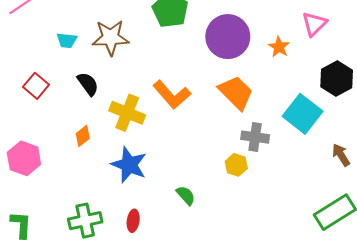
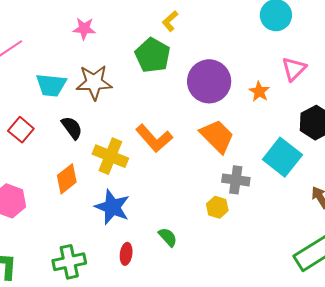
cyan trapezoid: (67, 40) -> (51, 85), size x1.5
orange diamond: (83, 136) -> (67, 179), size x1.4
red ellipse: (133, 221) -> (126, 254), moved

